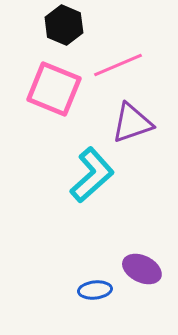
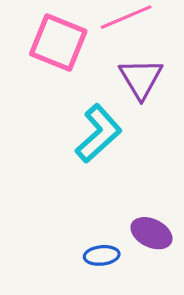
purple triangle: (132, 123) -> (141, 79), turned -42

